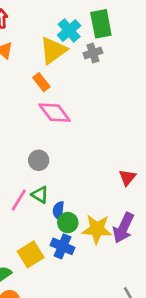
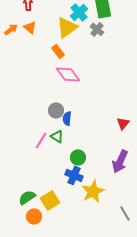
gray cross: (93, 53) -> (97, 29), turned -32
blue semicircle: (59, 211) -> (67, 118), moved
yellow star: (97, 229) -> (93, 191), moved, turned -30
yellow square: (31, 254) -> (50, 200), moved

